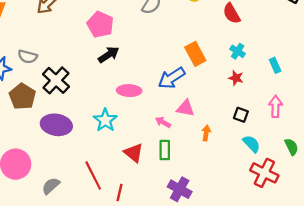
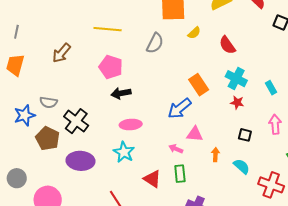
cyan cross: (238, 51) -> (236, 79), size x1.5
black arrow: (109, 55) -> (121, 93), turned -150
pink ellipse: (129, 91) -> (131, 125), moved
cyan semicircle: (252, 144) -> (242, 166), moved

